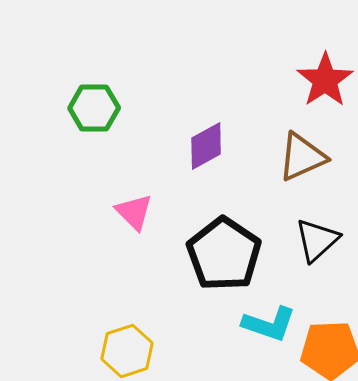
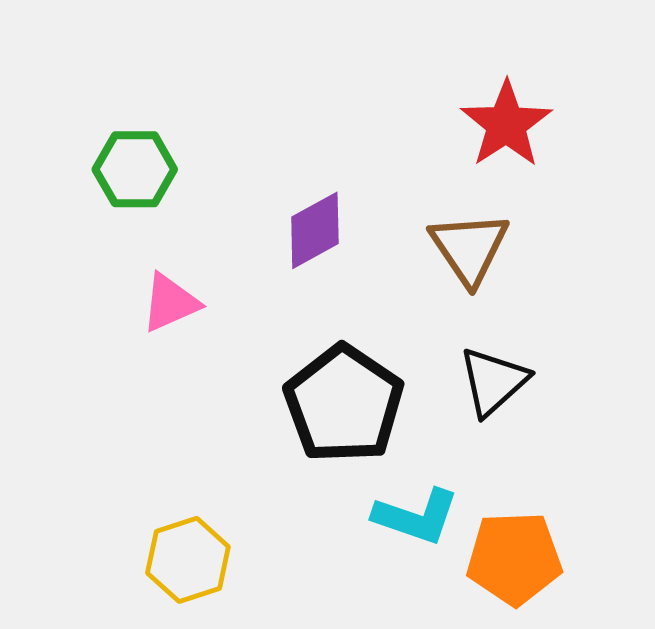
brown triangle: (302, 157) -> (469, 248), turned -40
pink triangle: (134, 212) -> (170, 303), moved, turned 51

